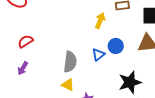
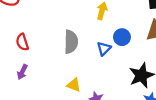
red semicircle: (25, 41) -> (22, 42), turned -70
gray semicircle: (70, 62) -> (71, 42), moved

